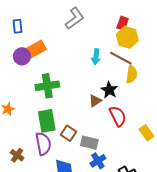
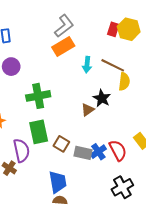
yellow hexagon: (127, 37) -> (129, 29), moved
orange rectangle: (35, 50) -> (63, 46), moved
red semicircle: (118, 116) -> (118, 150), moved
purple semicircle: (43, 144) -> (21, 151), moved
blue cross: (98, 161) -> (98, 152), moved

